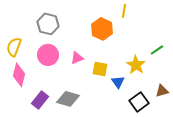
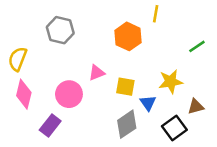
green line: (157, 50) -> (197, 46), moved
pink circle: (48, 55) -> (69, 94), moved
yellow star: (136, 65) -> (171, 82), turned 30
brown triangle: (162, 91) -> (196, 107), moved
gray diamond: (68, 99) -> (127, 124), moved, turned -50

